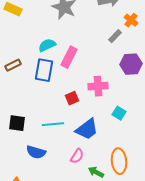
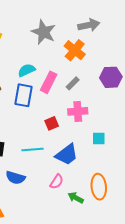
orange cross: (131, 20) -> (75, 50), moved, size x1.5
gray rectangle: (115, 36) -> (73, 83), moved
purple hexagon: (131, 64) -> (111, 77), moved
cyan square: (119, 113) -> (99, 138), turned -32

